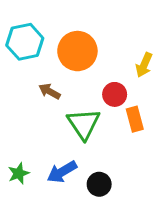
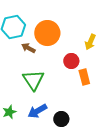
brown arrow: (50, 91) -> (28, 48), moved
green triangle: (84, 124) -> (33, 80), moved

